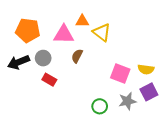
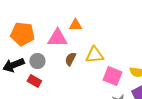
yellow triangle: (102, 32) -> (94, 55), moved, turned -42
red rectangle: (49, 80) -> (34, 81), moved

